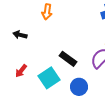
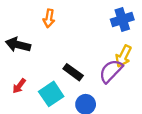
black arrow: (20, 35) -> (18, 45), size x1.5

